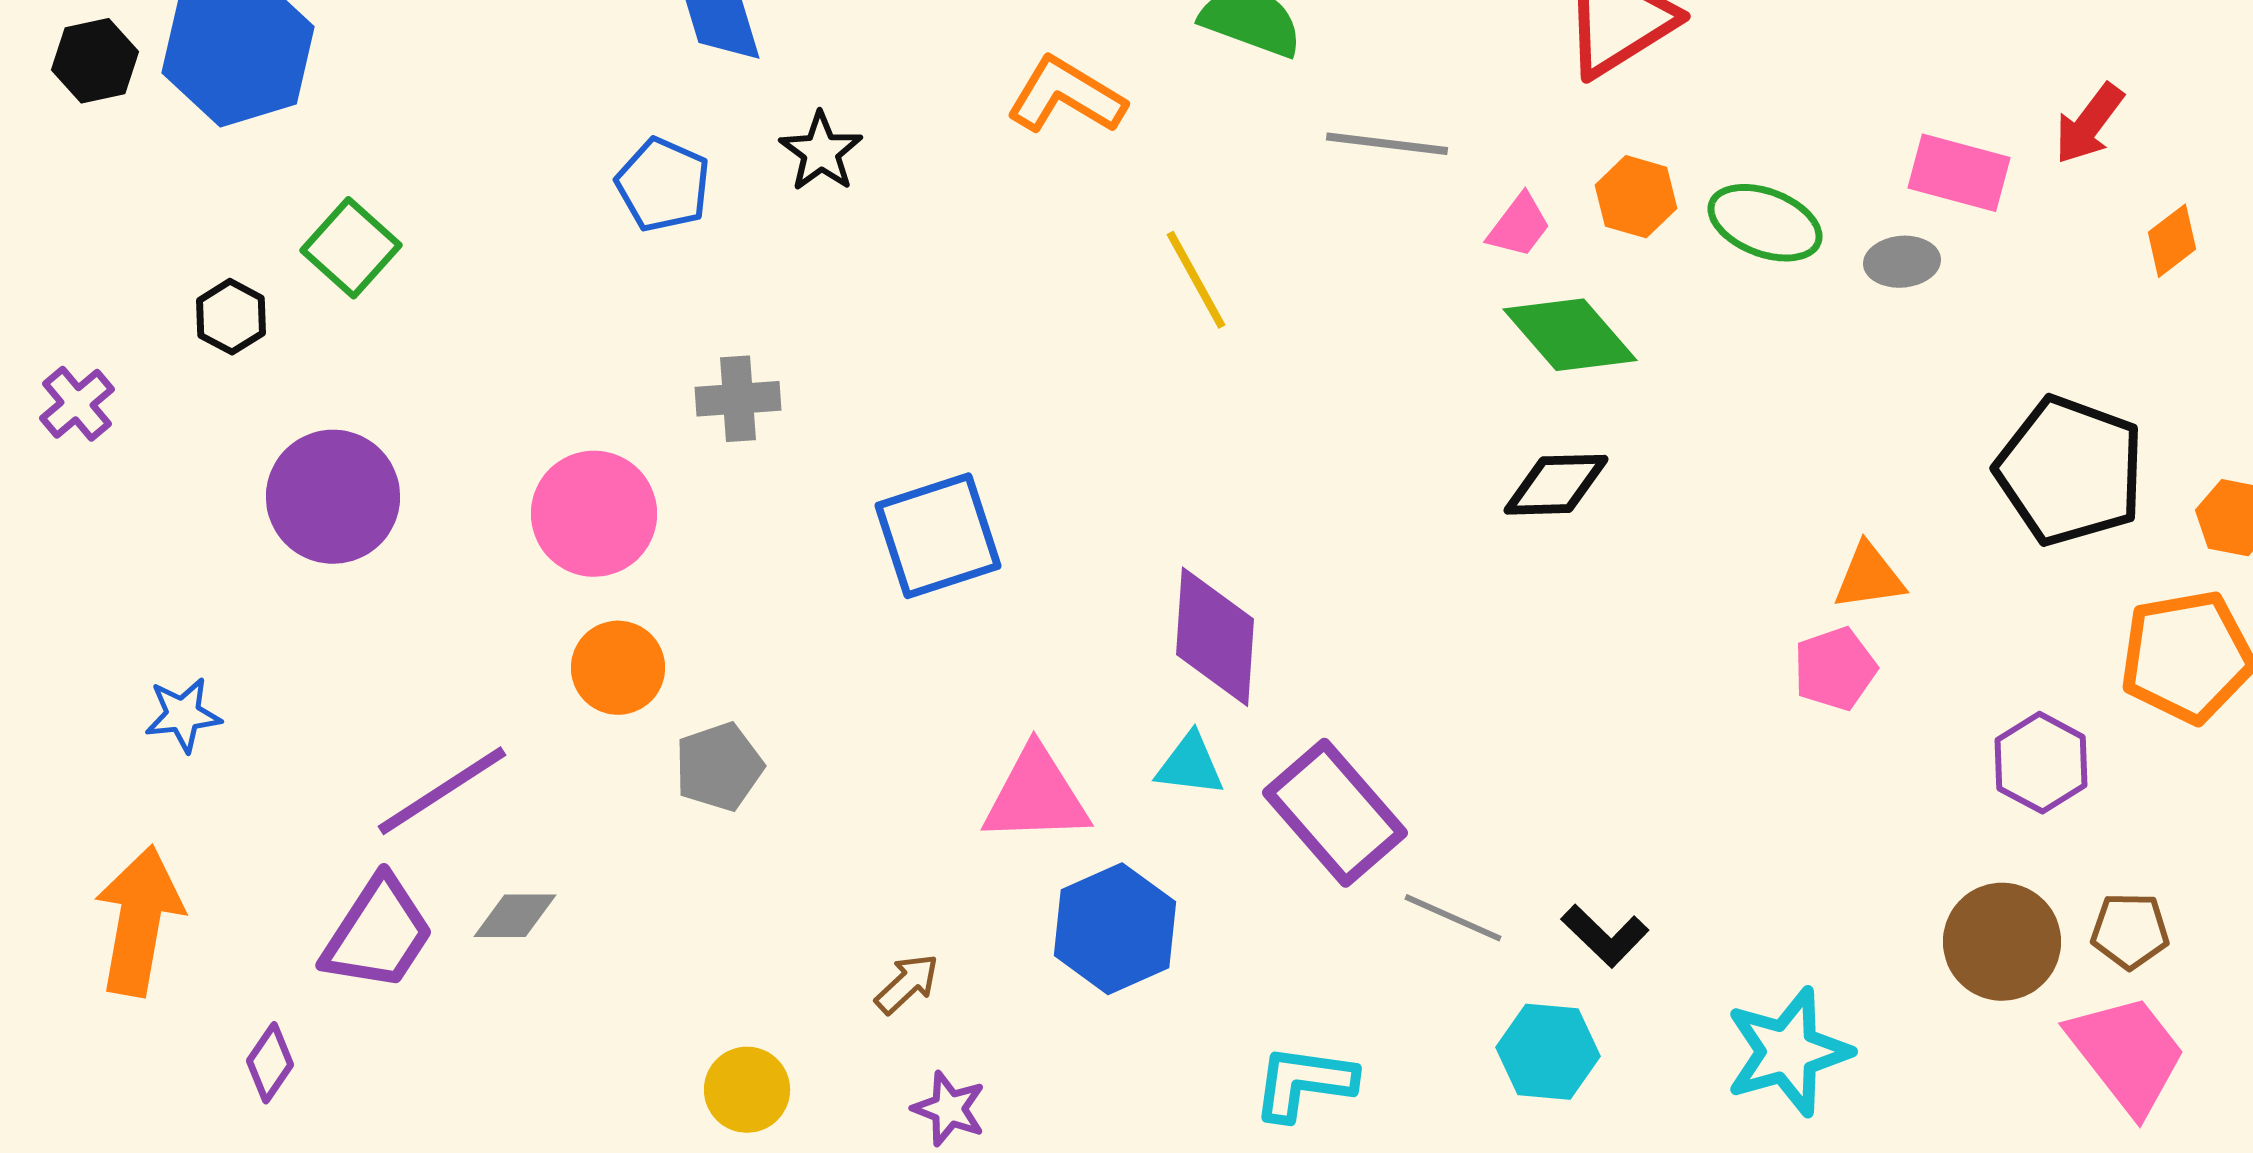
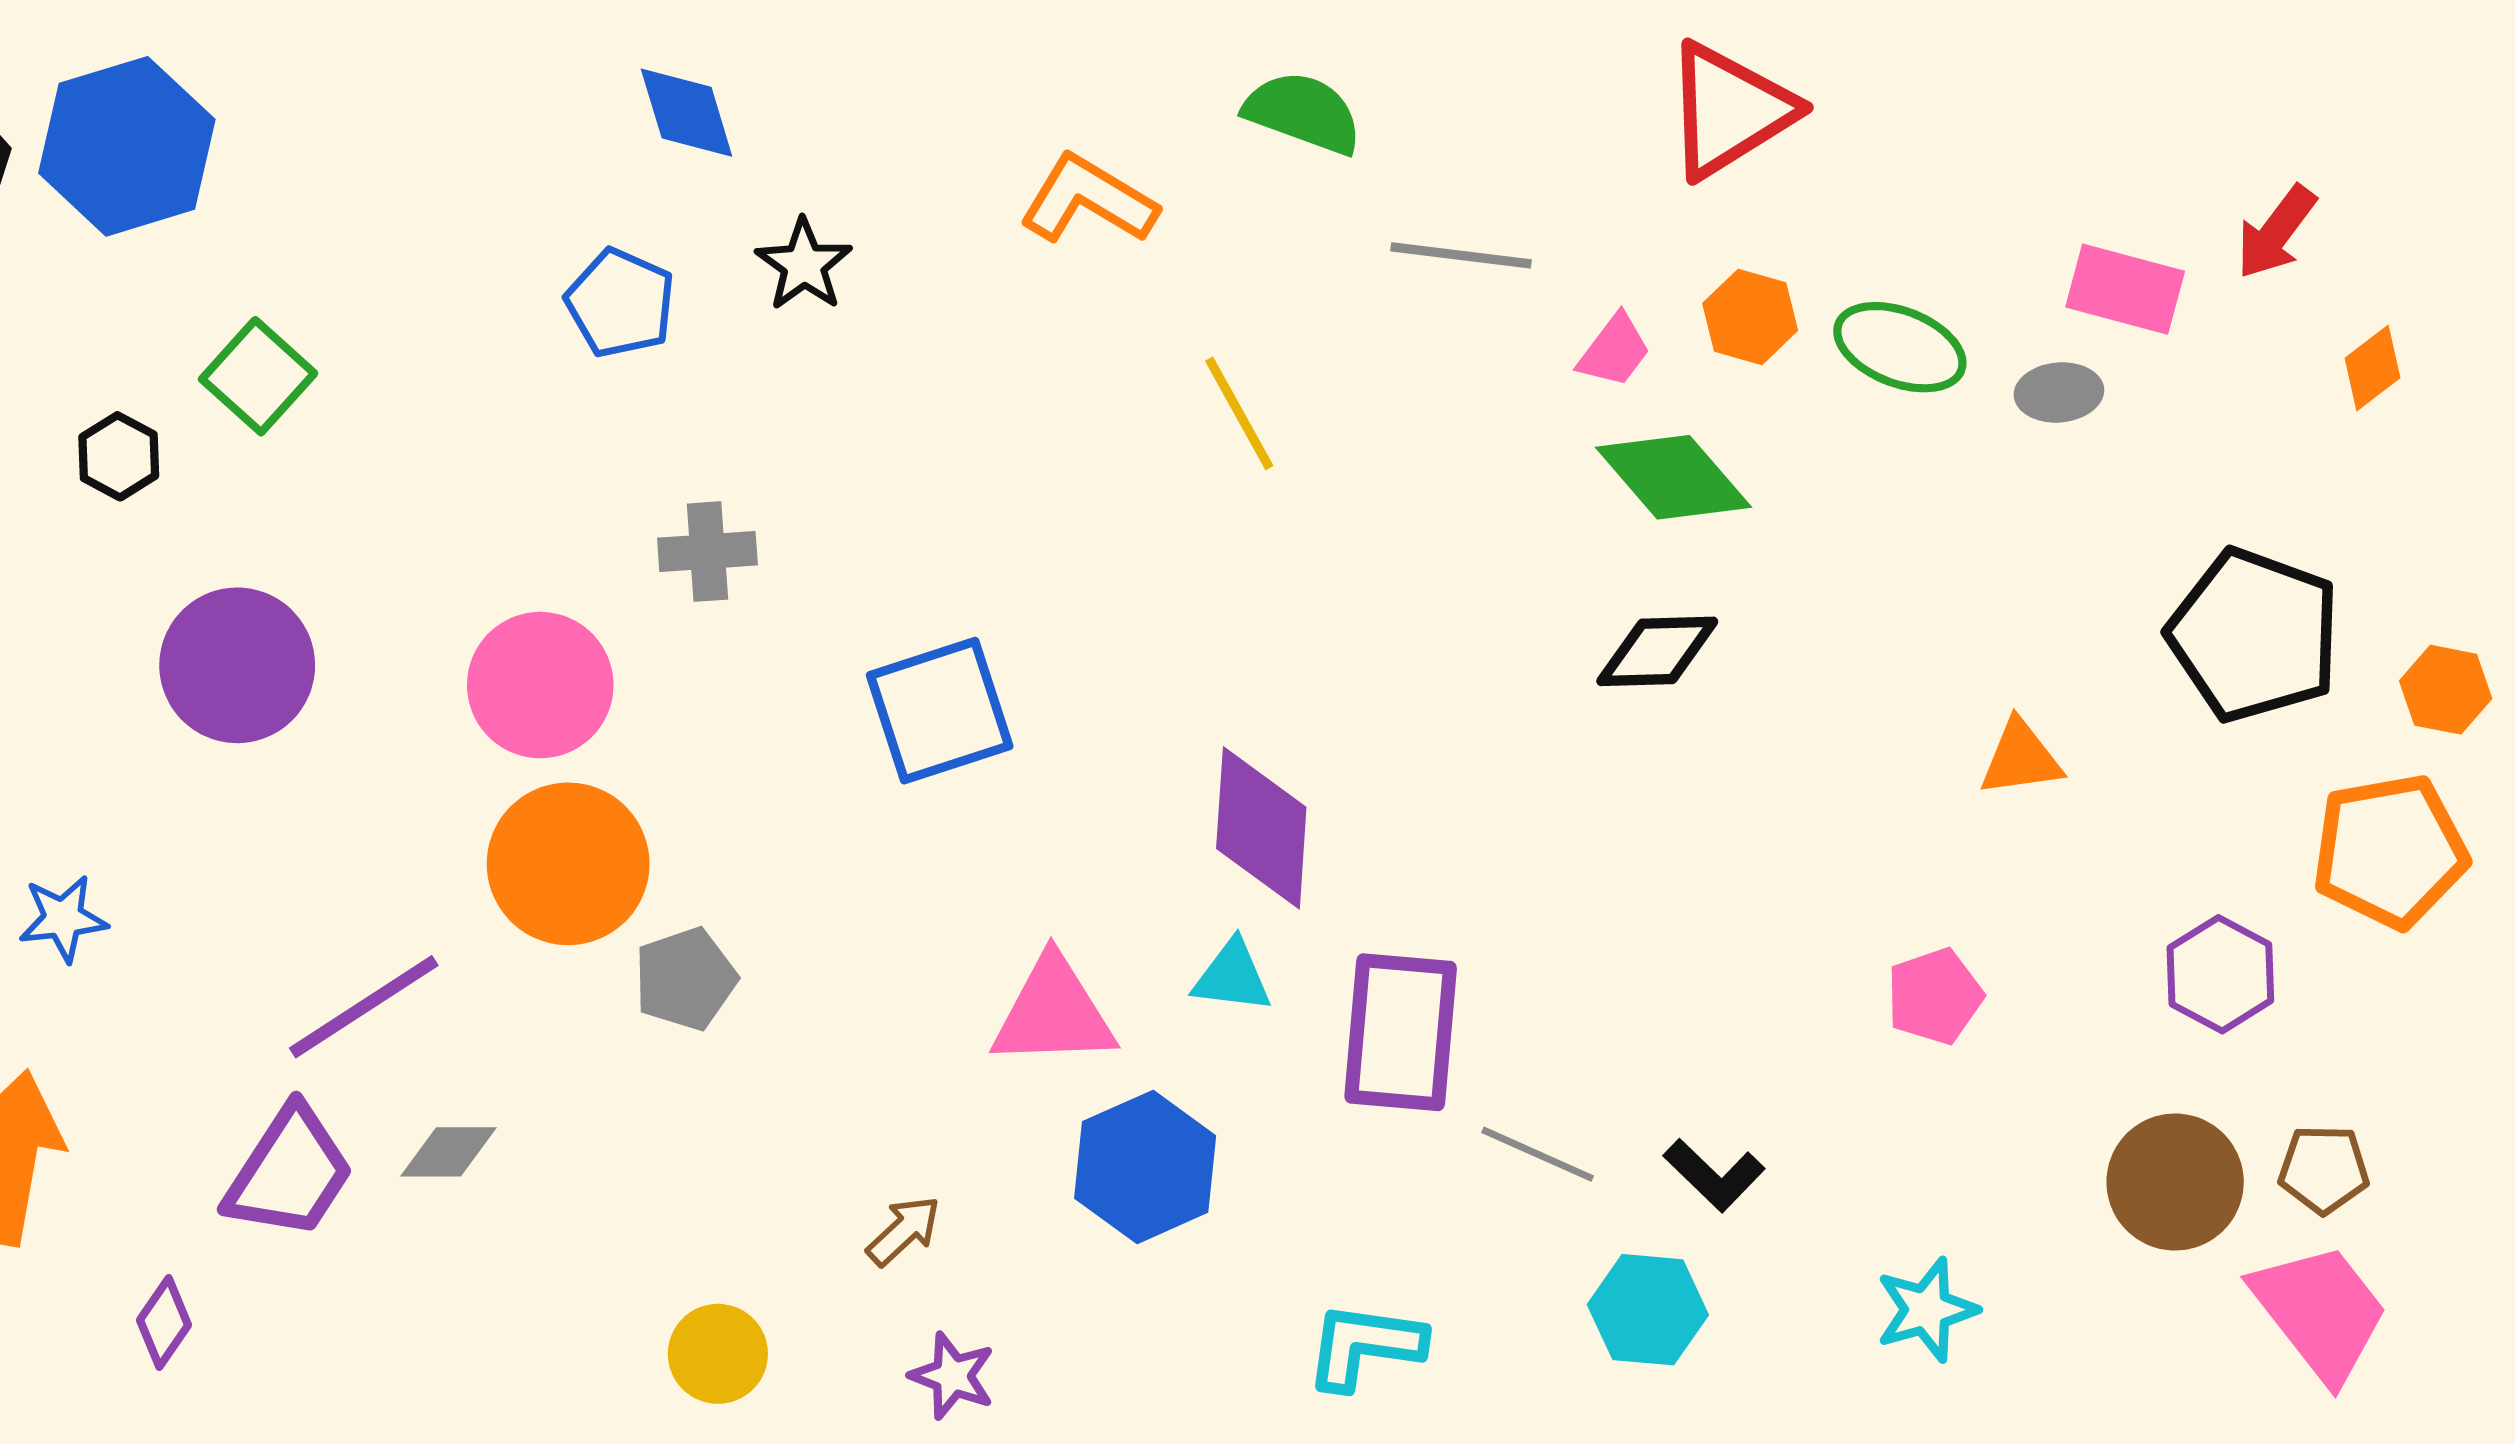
orange circle: (618, 668) -> (568, 864), size x1.5
pink pentagon: (1835, 669) -> (1935, 996), moved
purple rectangle: (1335, 813) -> (1401, 1032), turned 46
cyan star: (1788, 1052) -> (1927, 1310), size x0.7

